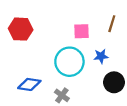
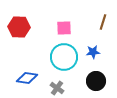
pink square: (81, 31) -> (64, 28), moved
black circle: (114, 82) -> (96, 81), moved

